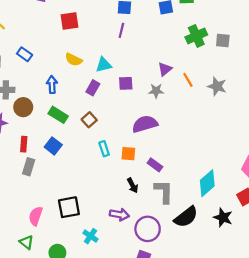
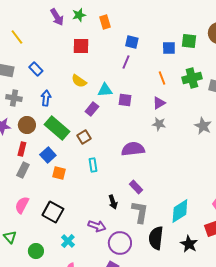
orange line: (188, 80) -> (162, 78), moved
purple square: (126, 83) -> (125, 100), moved
blue arrow: (52, 84) -> (46, 98), moved
gray star: (156, 91) -> (159, 124), moved
brown circle: (23, 107) -> (27, 125), moved
green rectangle: (58, 115) -> (57, 128), size x1.4
orange square: (128, 154) -> (59, 173), moved
black square: (69, 207) -> (53, 212), turned 30
pink semicircle: (36, 216) -> (22, 205), moved
black semicircle: (186, 217) -> (156, 238), turned 125

